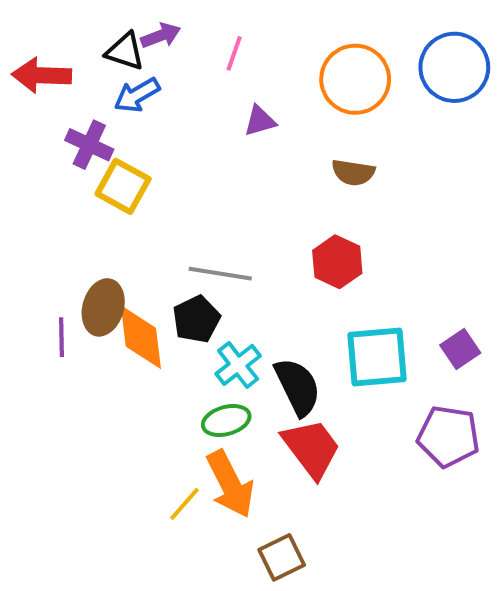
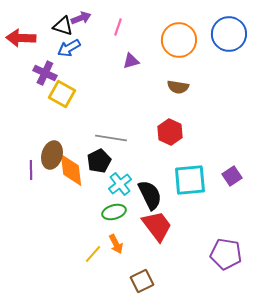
purple pentagon: (448, 436) -> (226, 254), moved
orange arrow: (230, 484) -> (116, 244), size x0.6

